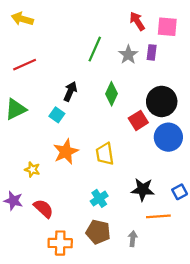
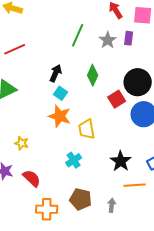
cyan square: (57, 115) -> (61, 93), moved
orange star: (66, 152) -> (60, 116), moved, turned -30
black star: (143, 190) -> (121, 161), turned 30
cyan cross: (99, 198) -> (74, 160), moved

